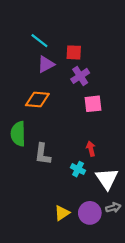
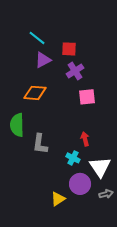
purple circle: (90, 213) -> (80, 184), moved

